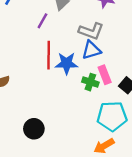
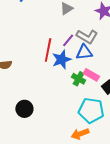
purple line: (42, 21) -> (68, 40), moved
blue star: (67, 63) -> (62, 59), turned -30
pink rectangle: (105, 75) -> (91, 75), turned -49

